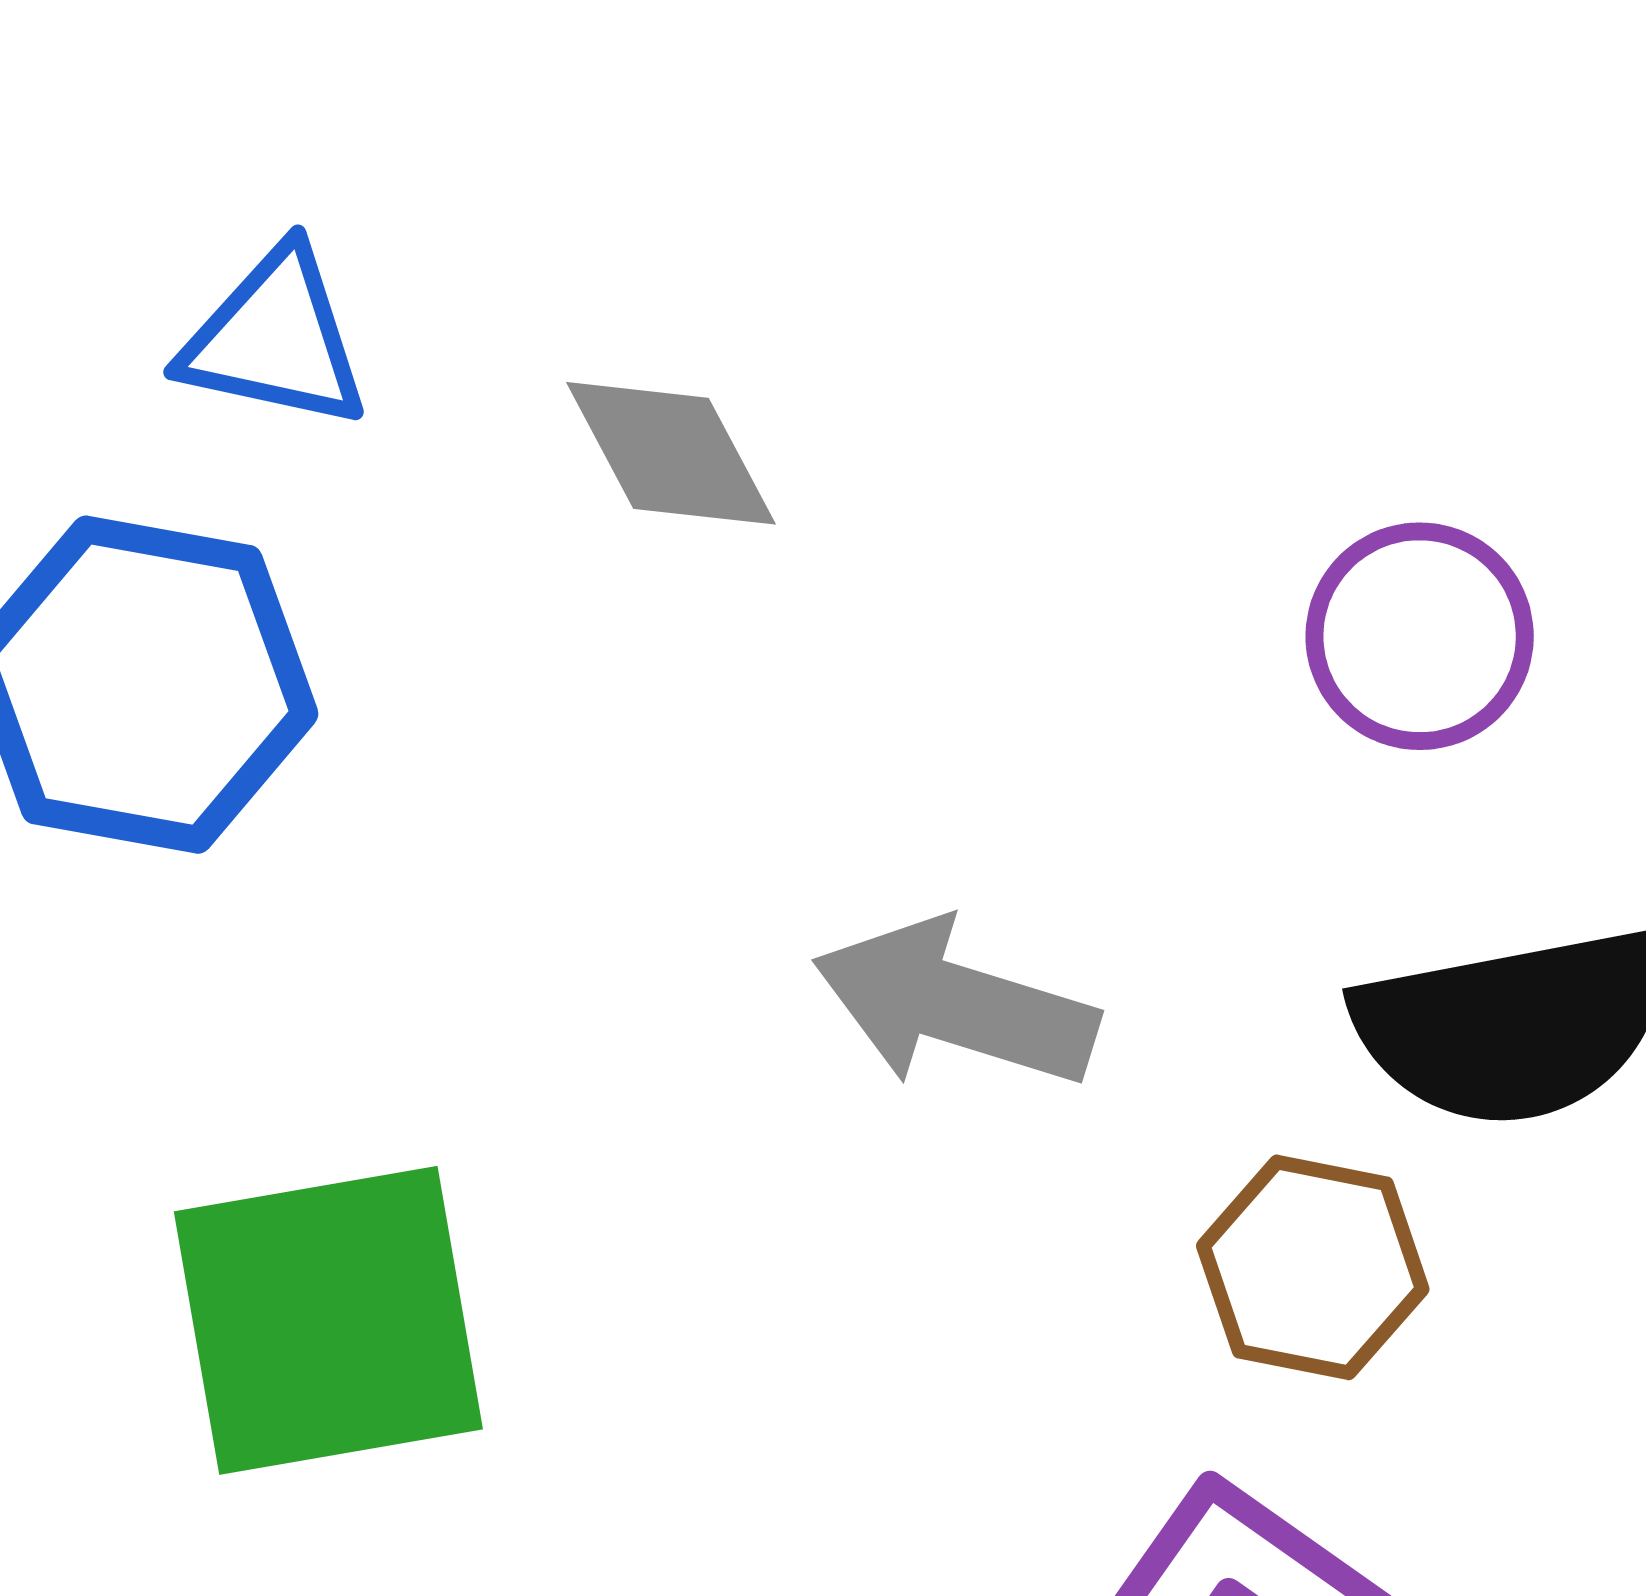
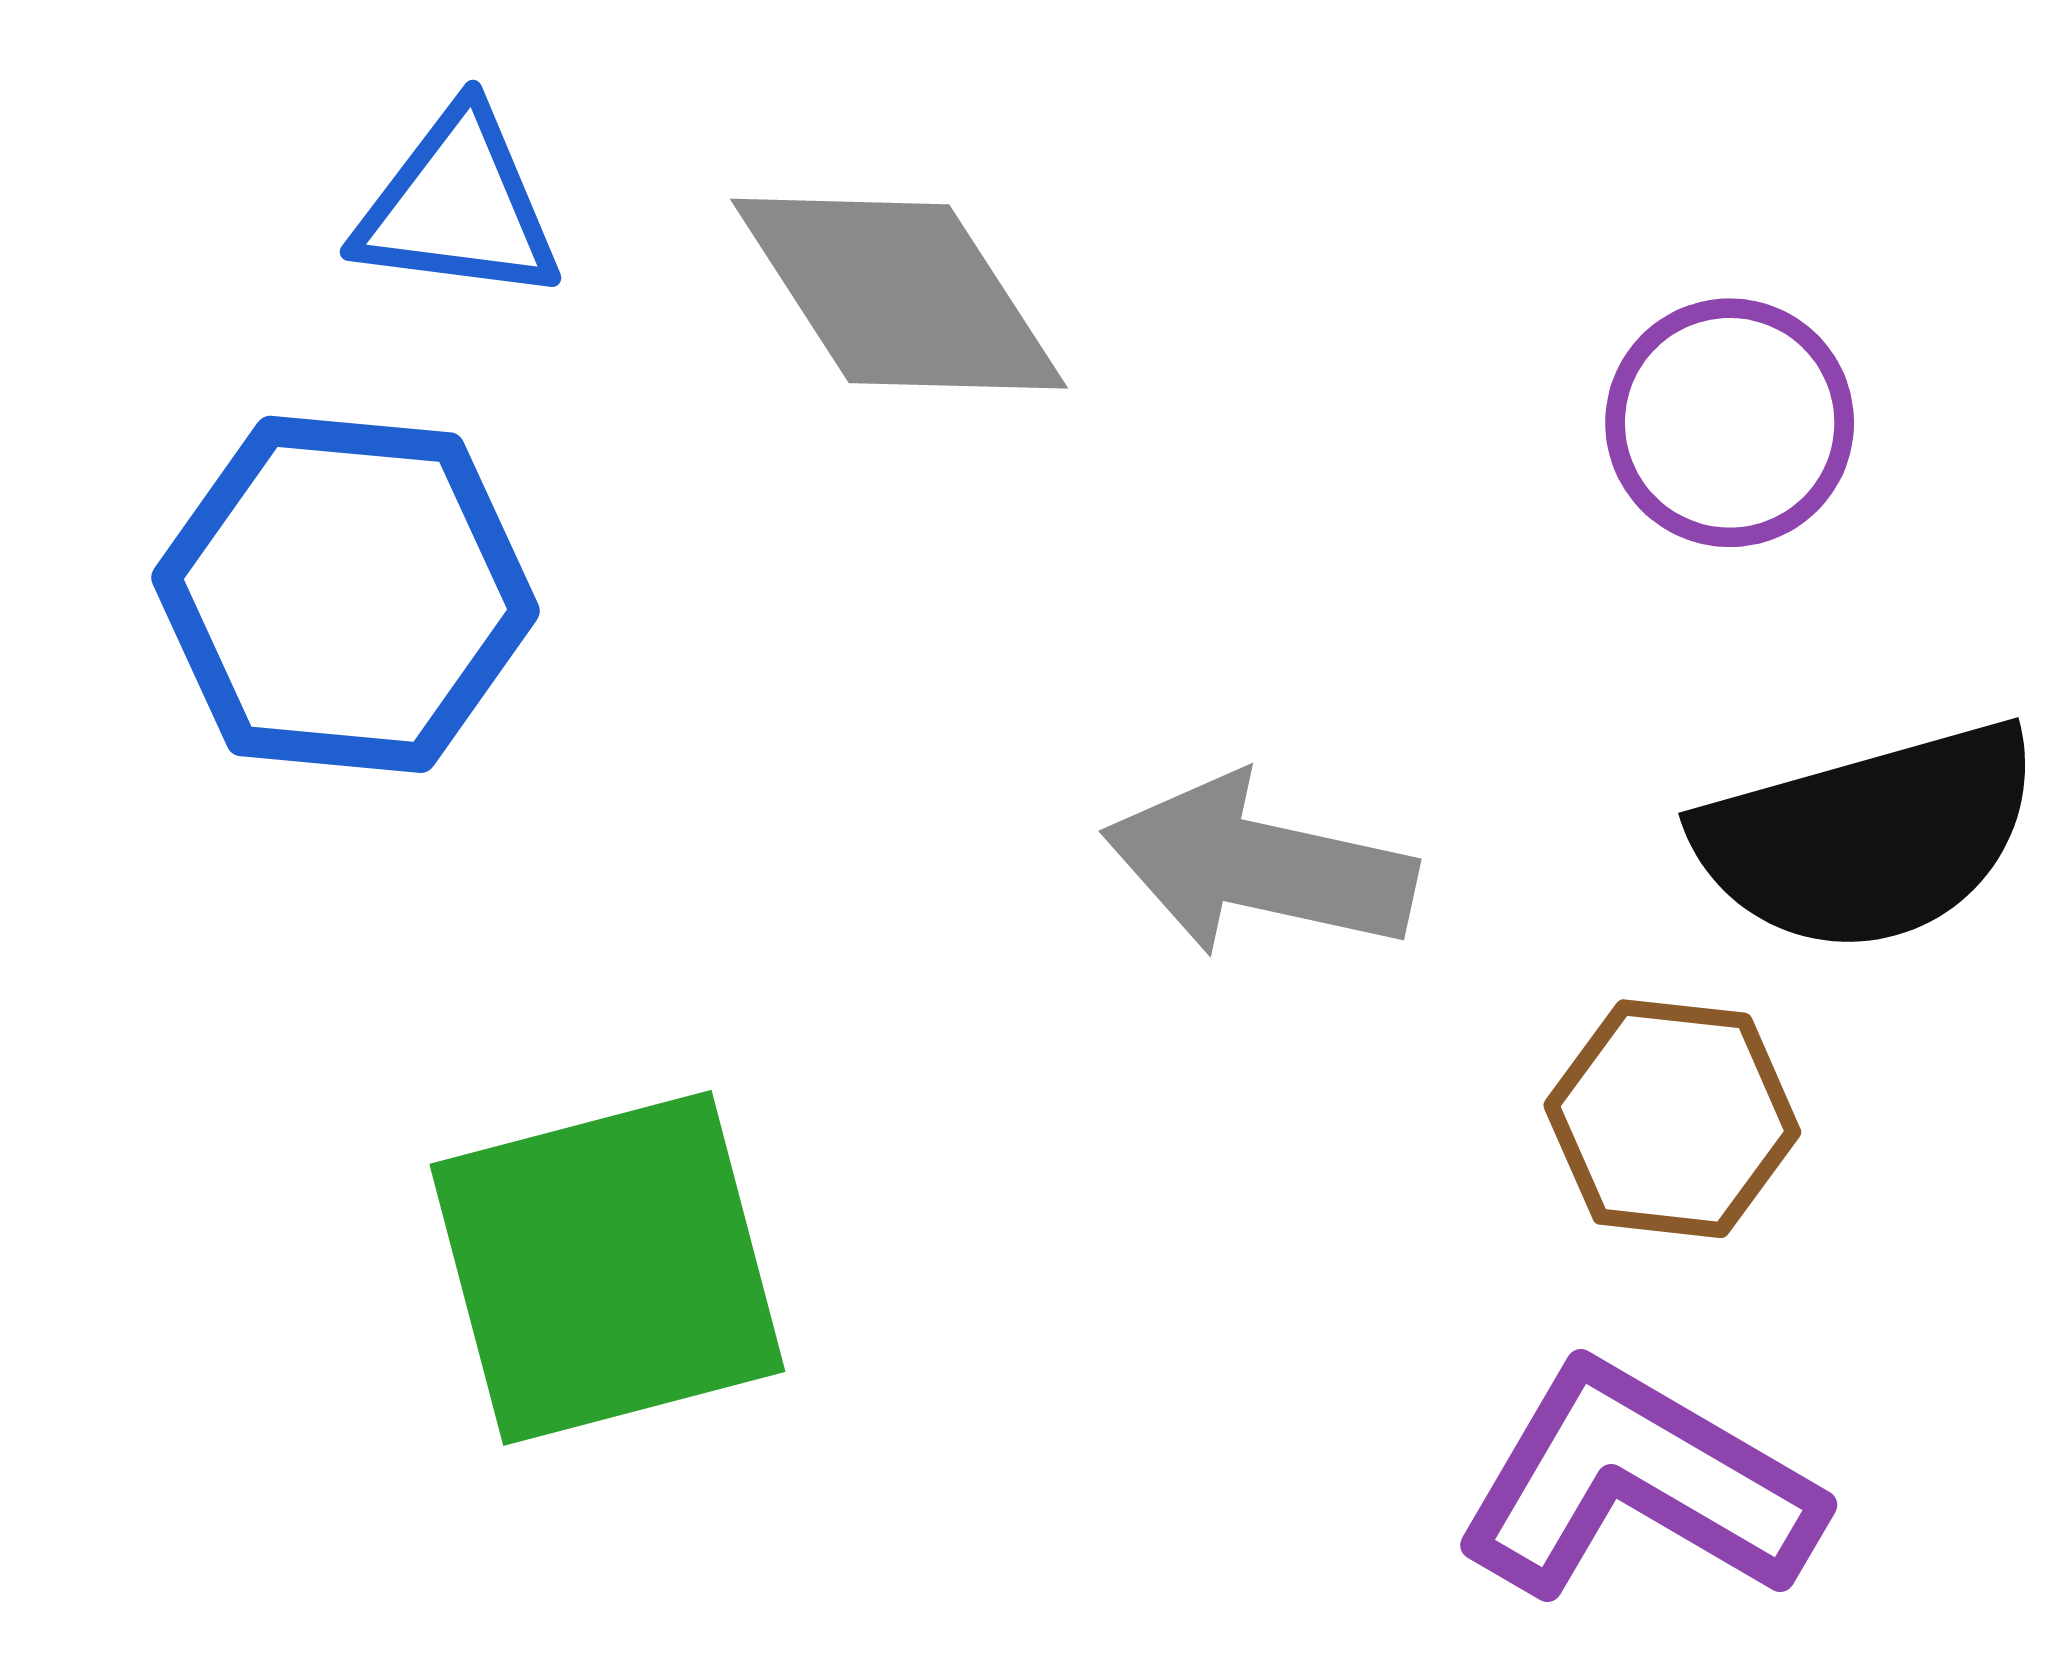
gray diamond: (671, 453) -> (899, 294), size x1.4

